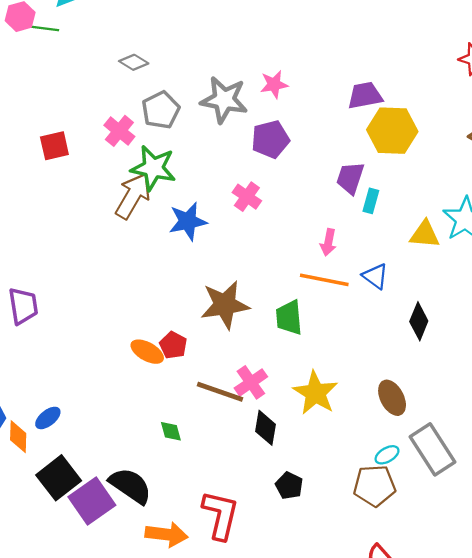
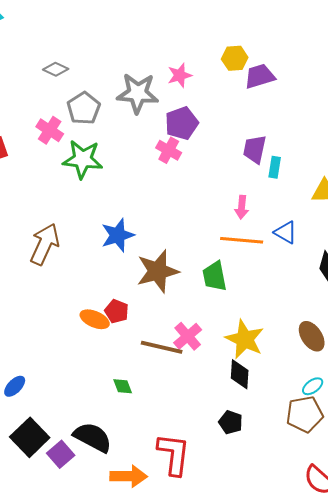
yellow hexagon: (392, 131) -> (235, 58), moved, size x0.6
brown arrow: (133, 196) -> (45, 244), moved
pink cross: (247, 197) -> (169, 150), moved
blue star: (188, 221) -> (118, 235), moved
black diamond: (266, 428) -> (240, 374), moved
purple square: (92, 501) -> (61, 454), size x0.7

